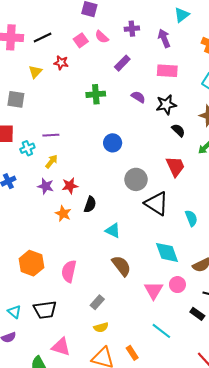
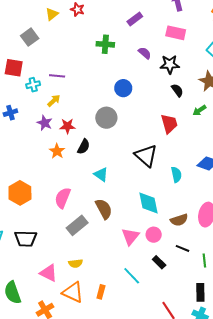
gray square: (16, 99) -> (30, 37), turned 36
blue circle: (113, 143) -> (123, 88), moved
gray circle: (136, 179) -> (106, 118), moved
pink semicircle: (69, 271) -> (63, 198), moved
gray rectangle: (97, 302) -> (77, 225), moved, size x1.5
black rectangle: (197, 314) -> (159, 262), moved
pink triangle: (61, 347) -> (49, 273), moved
orange rectangle: (132, 353) -> (101, 292), turned 40

